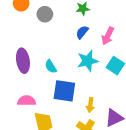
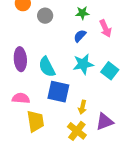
pink arrow: (108, 36) -> (105, 28), moved, turned -54
cyan semicircle: (51, 66) -> (47, 67), size x1.5

